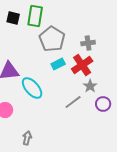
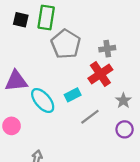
cyan rectangle: (58, 64) -> (73, 95), moved
gray star: (90, 86) -> (123, 101), moved
purple circle: (103, 104) -> (125, 129), moved

